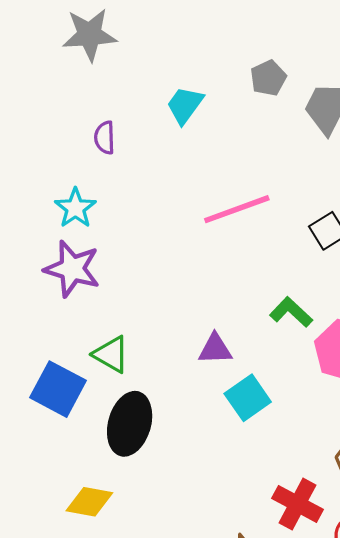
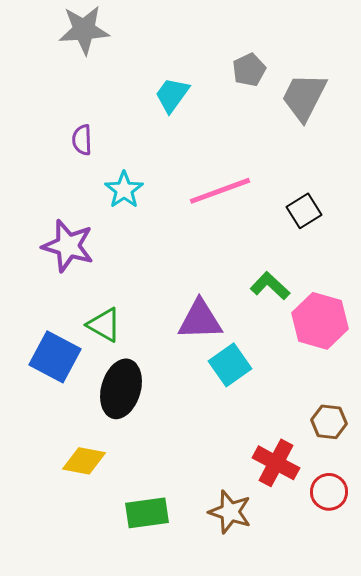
purple semicircle: (105, 138) -> (82, 140), moved
cyan star: (75, 208) -> (124, 190), moved
purple triangle: (215, 349) -> (200, 320), size x1.4

